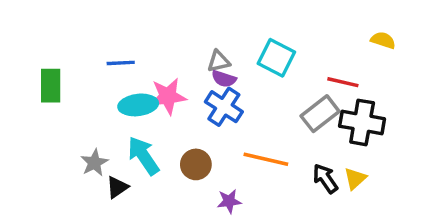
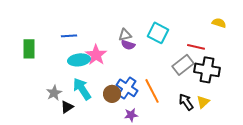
pink star: (168, 96) -> (96, 55), turned -30
blue cross: (224, 107) -> (127, 88), moved
orange line: (266, 159) -> (152, 91), turned 50

